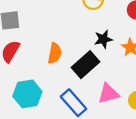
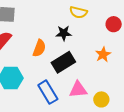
black star: (103, 39) -> (64, 33), moved

